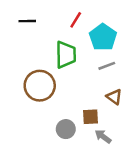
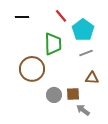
red line: (76, 20) -> (61, 16), turned -72
brown triangle: (114, 97) -> (92, 78), turned -32
gray circle: (66, 129) -> (54, 95), moved

